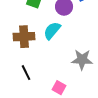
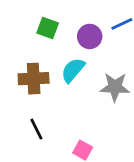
gray star: (82, 60) -> (115, 87), moved

